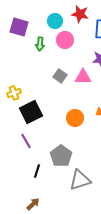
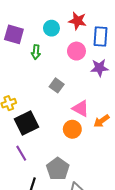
pink circle: (65, 40) -> (76, 51), moved
pink triangle: (83, 77) -> (81, 108), moved, turned 30

